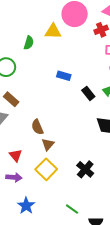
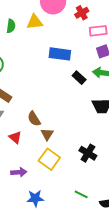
green semicircle: (29, 43) -> (11, 26), moved
blue rectangle: (64, 76) -> (60, 54), moved, size x1.5
red triangle: (16, 155) -> (15, 137), moved
blue star: (26, 206) -> (35, 198), turned -30

